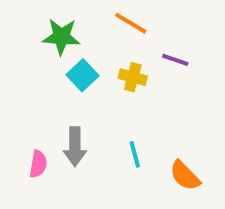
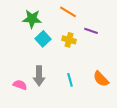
pink semicircle: (38, 164) -> (20, 85), turned -80
orange semicircle: (185, 176) -> (101, 79), moved

